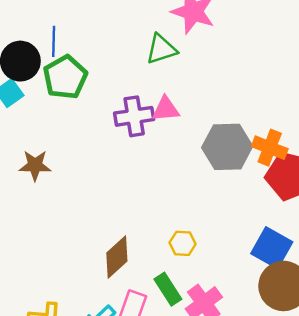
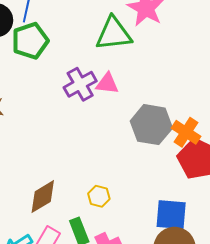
green triangle: (161, 49) -> (114, 34), size x1.4
purple cross: (134, 116) -> (80, 84), turned -32
blue square: (272, 248) -> (171, 215), turned -36

